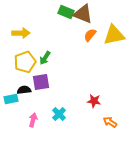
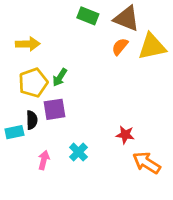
brown triangle: (83, 14) -> (127, 19), moved
black semicircle: (24, 90) -> (32, 120), turned 96
orange arrow: (110, 122) -> (147, 163), size x1.5

